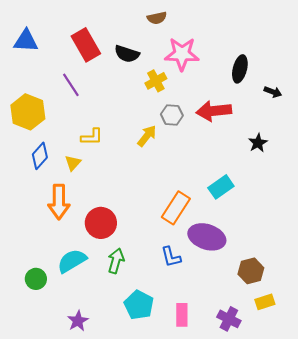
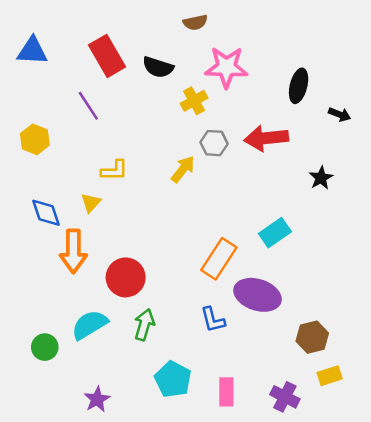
yellow hexagon: (28, 112) -> (35, 139), size x0.7
blue diamond: (40, 156) -> (46, 213), moved, turned -60

